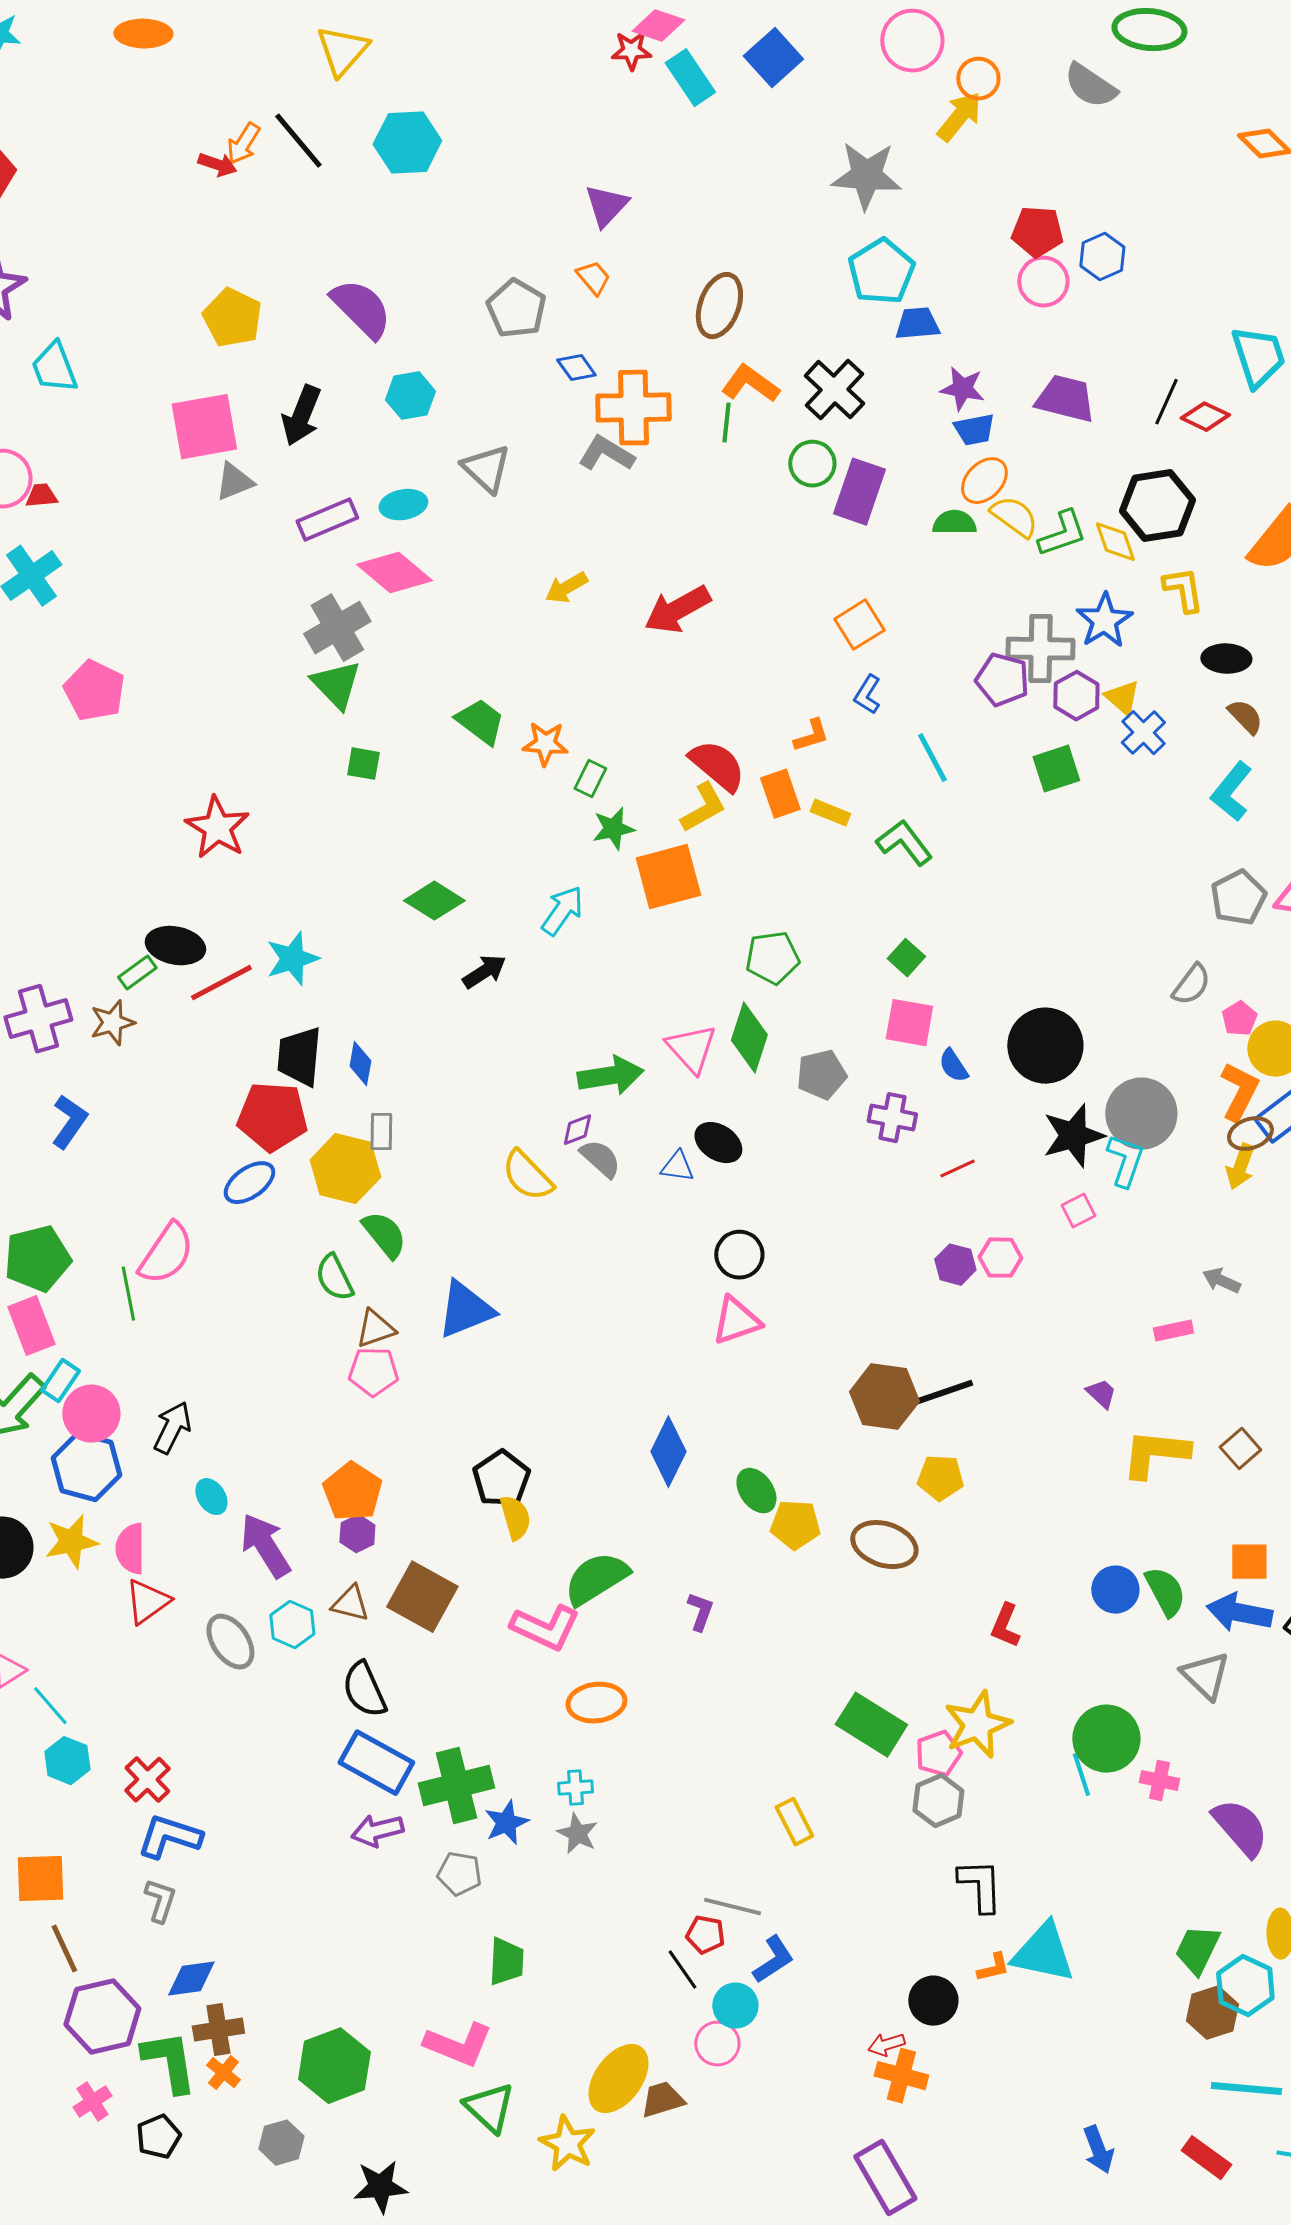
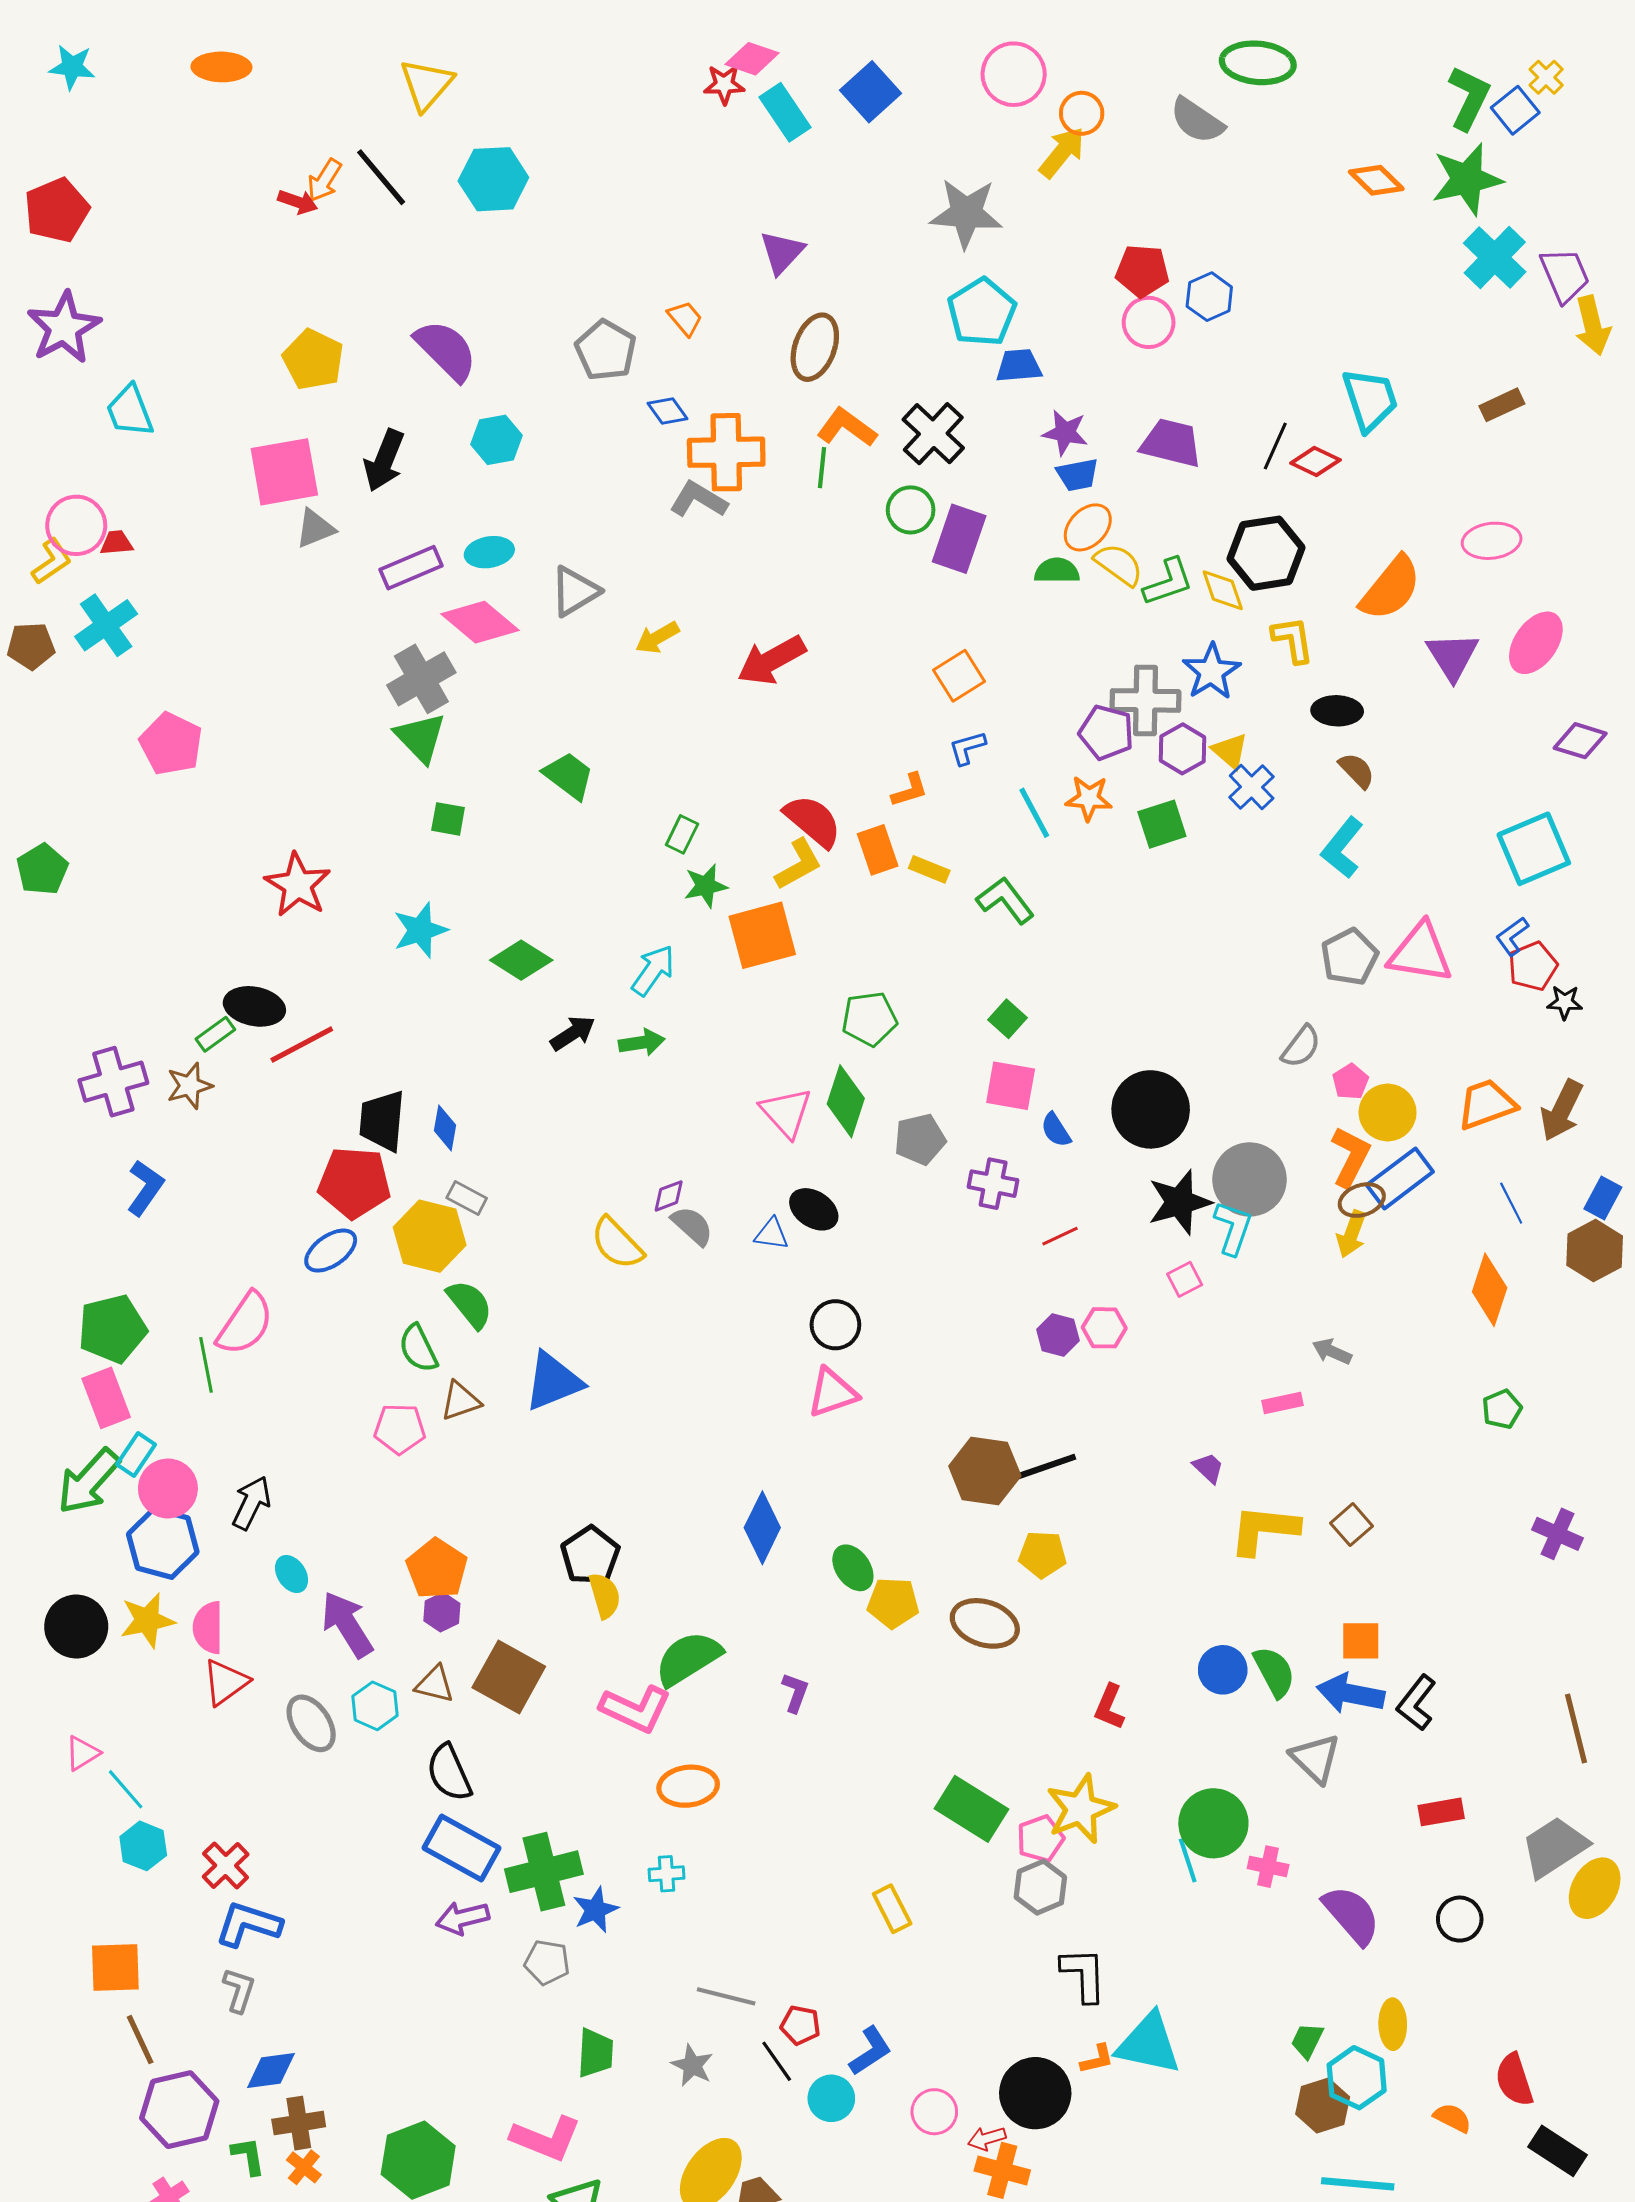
purple triangle: (606, 206) -> (782, 252), moved
gray triangle: (486, 469) -> (575, 591), moved, turned 46
blue L-shape: (867, 695) -> (967, 748), turned 42
orange star: (545, 744) -> (1089, 798), moved
cyan star: (292, 959) -> (420, 930), moved
green arrow: (610, 1076) -> (642, 1042), moved, size x0.7
gray rectangle: (381, 1132) -> (467, 1198), turned -63
pink pentagon: (373, 1372) -> (400, 1429), moved
gray star: (577, 1834) -> (692, 2065), moved
gray line: (732, 1907) -> (726, 1996), moved
green trapezoid: (1197, 1950) -> (1307, 2041), size x0.7
black circle: (933, 2001) -> (1035, 2093), size x1.4
pink circle: (717, 2044) -> (934, 2112), moved
green L-shape: (169, 2062) -> (248, 2156), size x0.6

